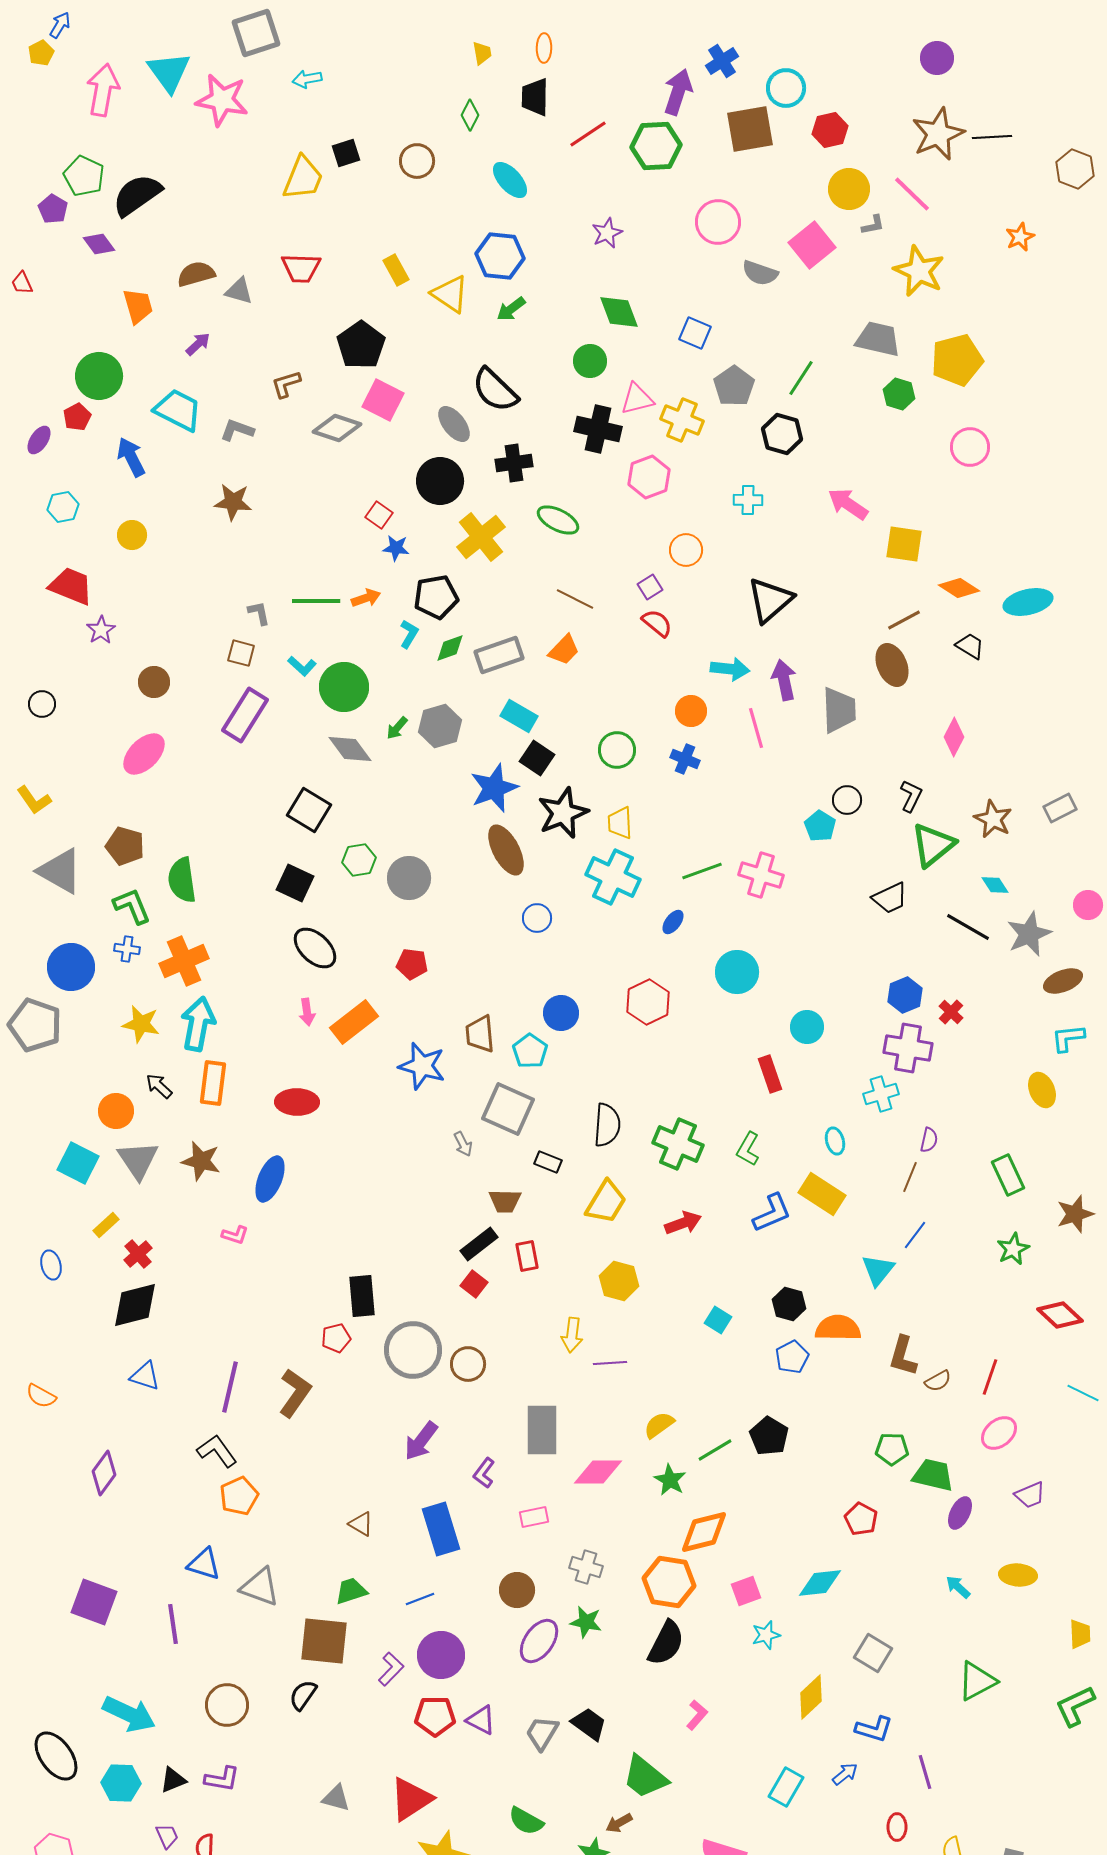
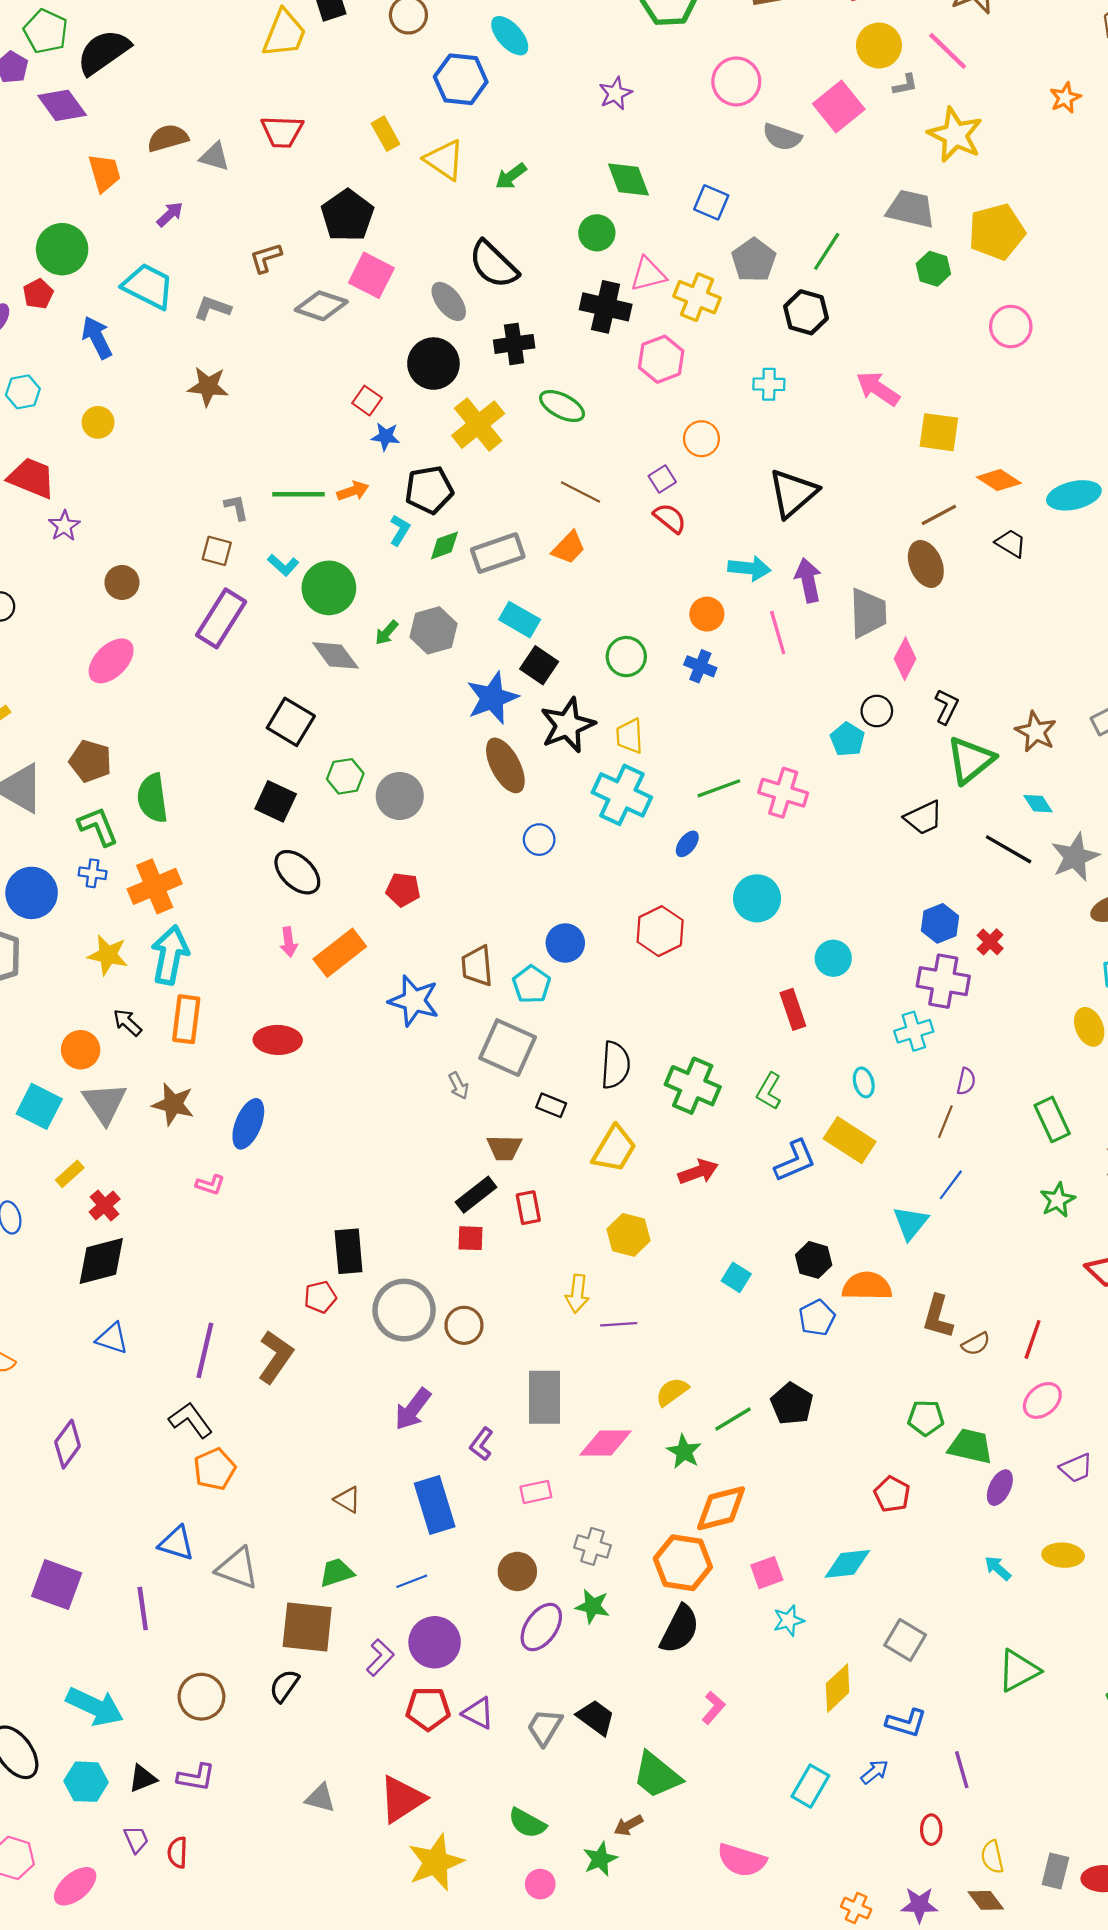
purple diamond: (99, 244) -> (62, 105), size x1.4
blue hexagon: (500, 256) -> (461, 79), moved
pink diamond: (954, 737) -> (905, 659), moved
red square: (474, 1284) -> (471, 1238), turned -36

